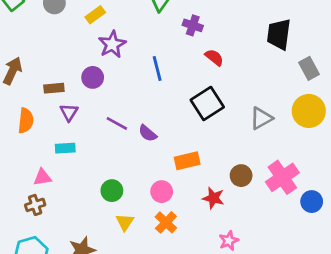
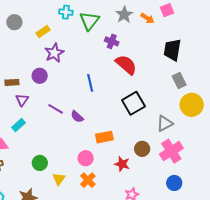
red semicircle: (214, 57) -> (126, 65), size x1.6
blue line: (157, 68) -> (90, 83), moved
gray rectangle: (309, 68) -> (179, 81), moved
black square: (207, 104) -> (133, 103), moved
gray triangle: (261, 118) -> (165, 123), moved
cyan rectangle: (65, 148) -> (19, 125), turned -40
green circle: (112, 191) -> (40, 163), moved
blue circle: (312, 202) -> (174, 183), moved

